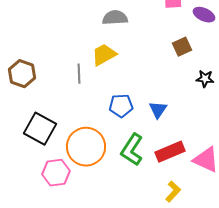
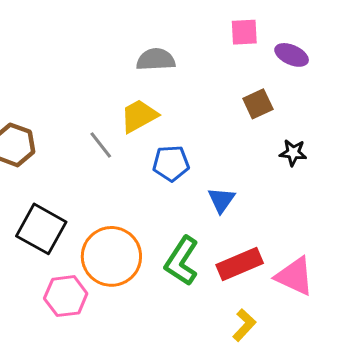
gray line: (79, 74) -> (101, 145), turned -36
blue pentagon: (121, 106) -> (171, 163), moved

